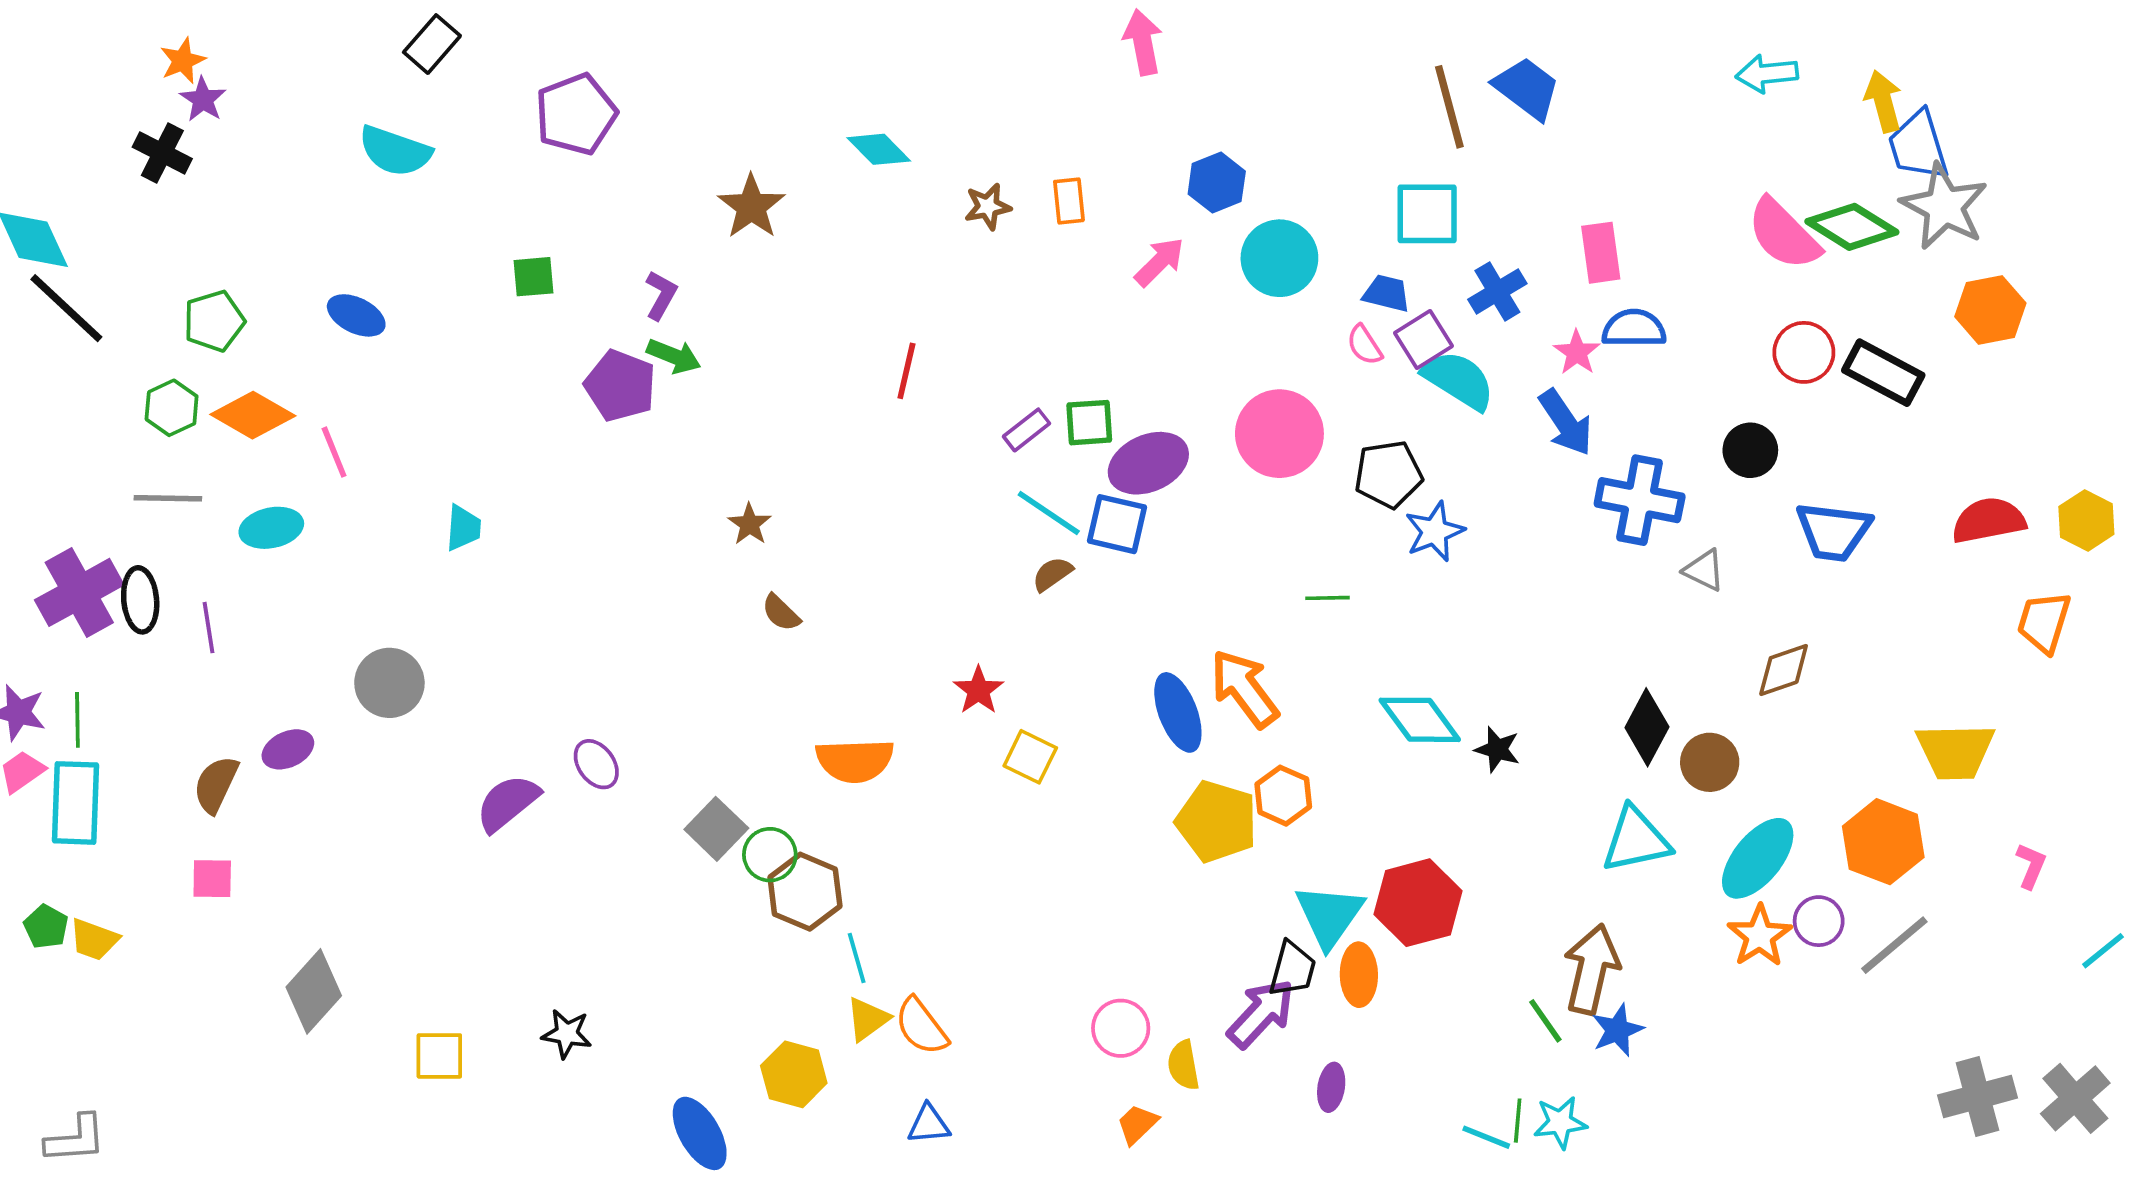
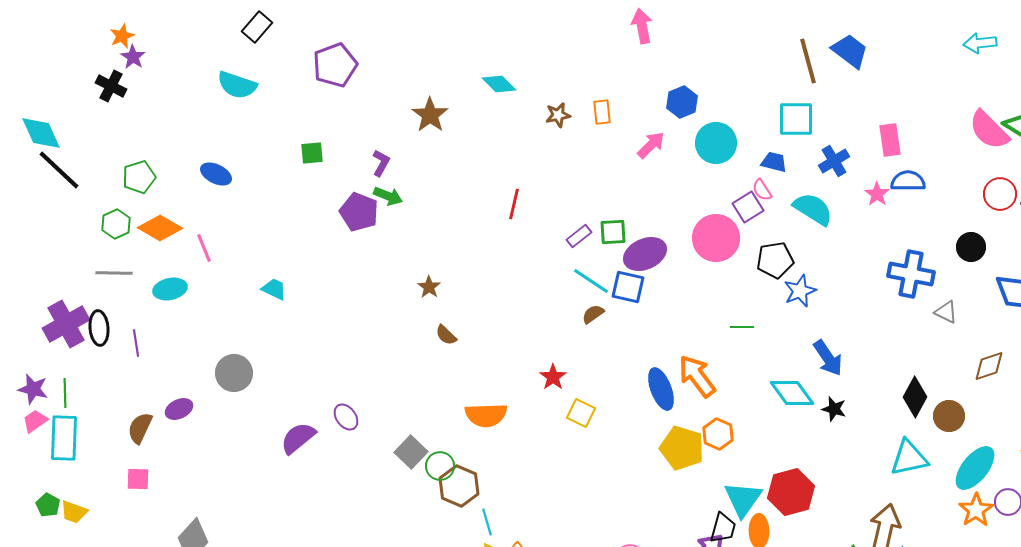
purple square: (1423, 339) -> (748, 207), moved
blue arrow: (1566, 423) -> (828, 358), moved
cyan trapezoid: (463, 528) -> (274, 289), turned -68

